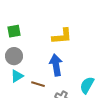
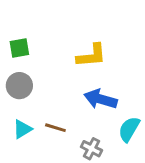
blue arrow: (56, 65) -> (100, 99), moved, turned -65
cyan triangle: (17, 76) -> (22, 129), moved

